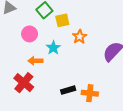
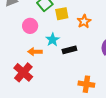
orange star: (80, 37) -> (84, 21), moved
black rectangle: (68, 90) -> (69, 50), moved

